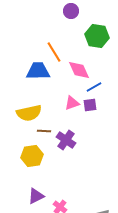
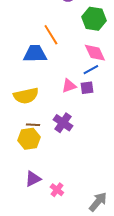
pink diamond: (79, 70) -> (95, 53), moved
brown line: (44, 131) -> (33, 125), moved

